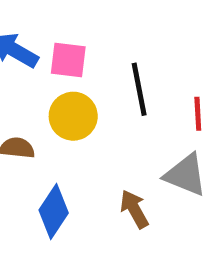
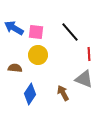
black line: (139, 89) -> (70, 32), moved, turned -30

